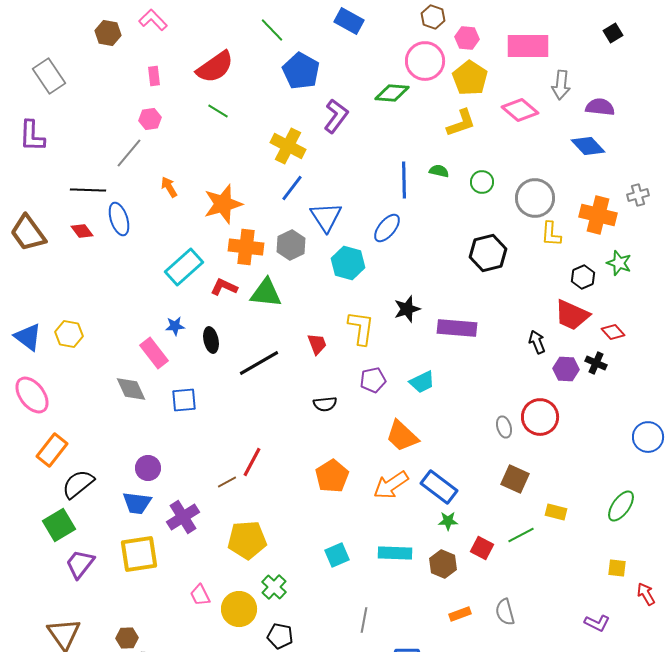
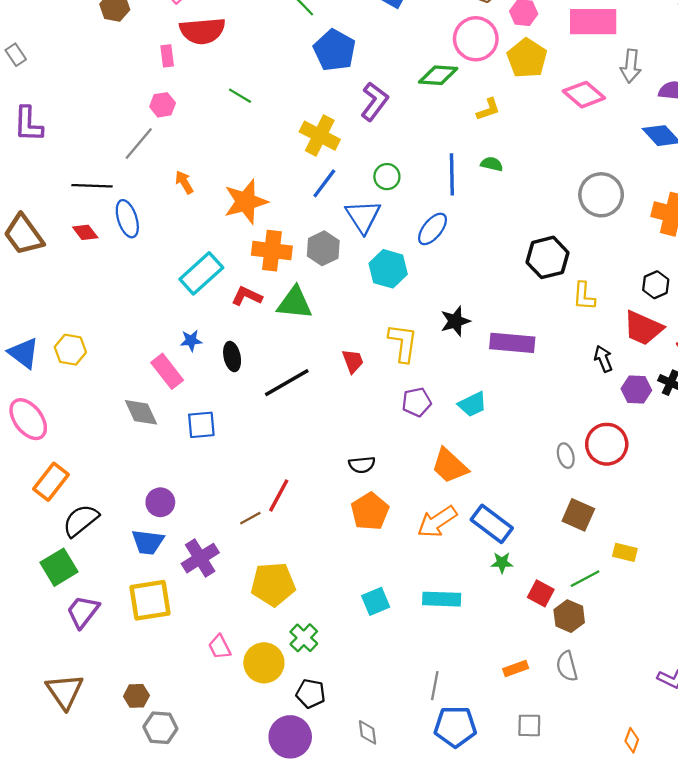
red semicircle: (215, 67) -> (202, 31), moved, turned 30
gray rectangle: (49, 76) -> (16, 55), moved, size x0.6
yellow L-shape: (461, 123) -> (488, 109), moved, size x0.7
green circle: (482, 182) -> (387, 177), moved
yellow L-shape: (551, 234) -> (584, 296), moved
black semicircle: (325, 404) -> (362, 465), moved
brown hexagon: (443, 564) -> (569, 616), moved
gray line: (364, 620) -> (435, 686), moved

